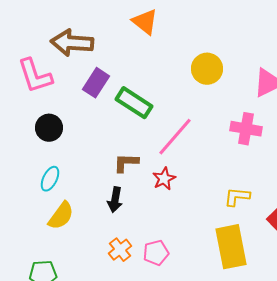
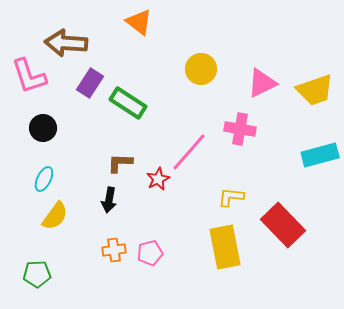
pink line: (175, 137) -> (189, 152), moved
orange cross: (120, 250) -> (114, 250), turned 30

